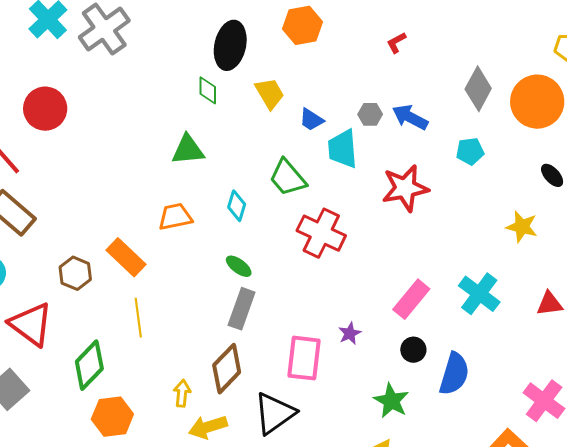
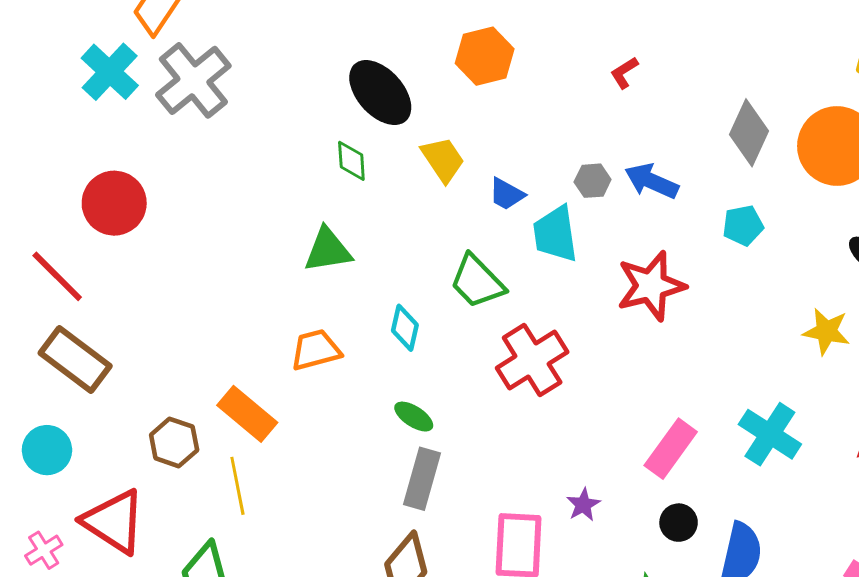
black ellipse: (230, 45) -> (380, 93), turned -51
red cross: (321, 233) -> (532, 360), turned 36
yellow line: (138, 318) -> (237, 486), moved

